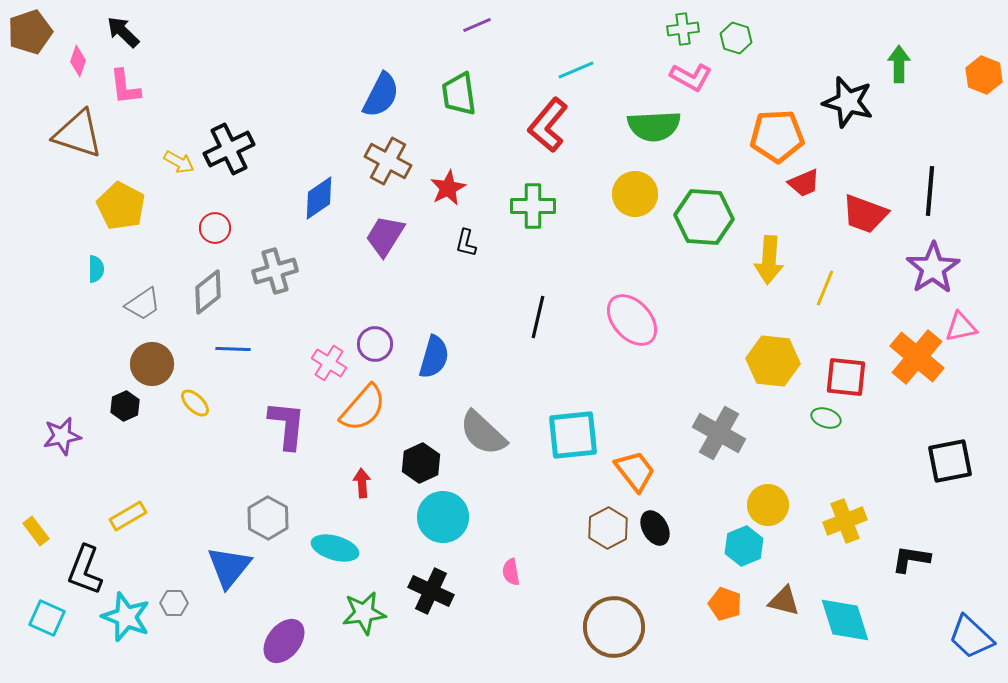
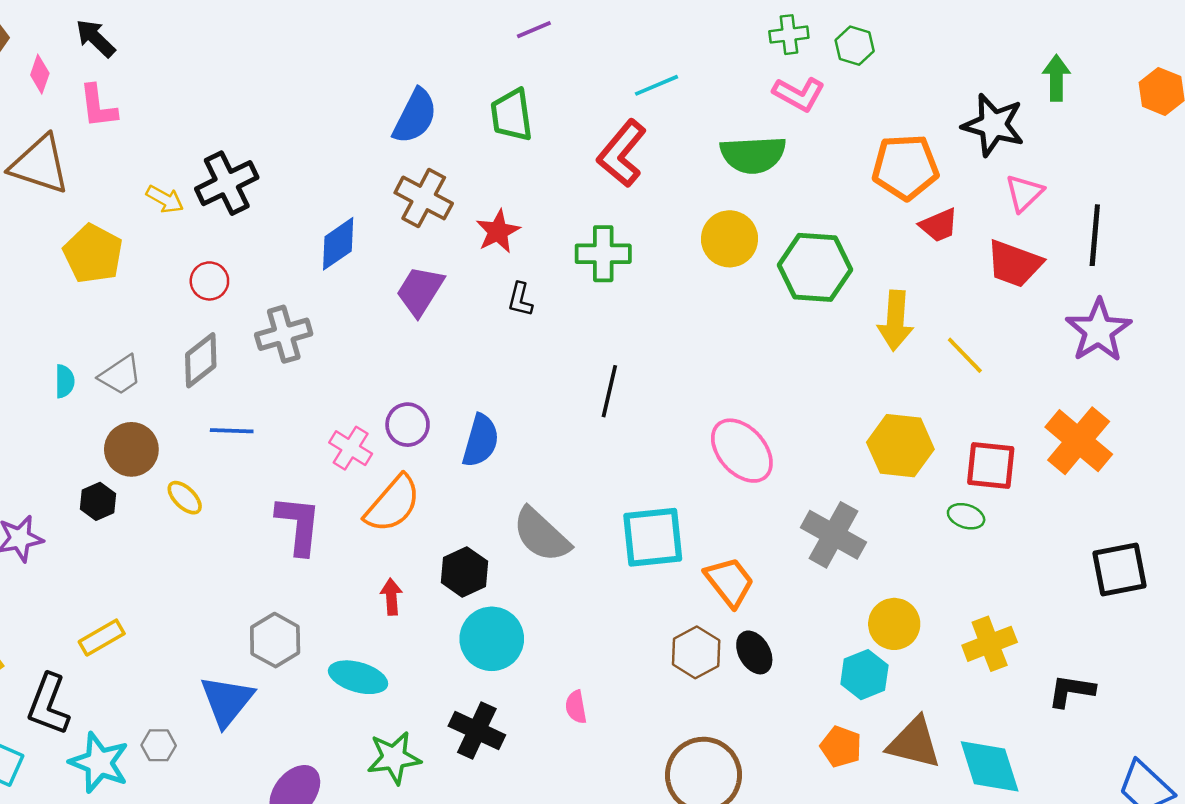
cyan semicircle: (96, 269) -> (65, 381), moved
yellow line: (825, 288) -> (965, 355), turned -66
pink ellipse: (632, 320) -> (742, 451), moved
pink triangle: (961, 327) -> (1024, 193), moved, turned -32
brown triangle: (784, 601) -> (914, 743), size x1.4

